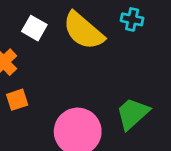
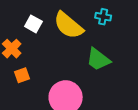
green trapezoid: (133, 114) -> (98, 59), moved, turned -100

